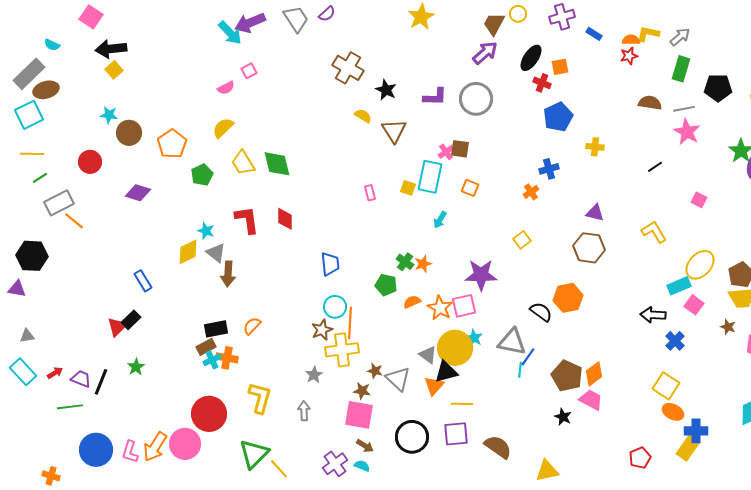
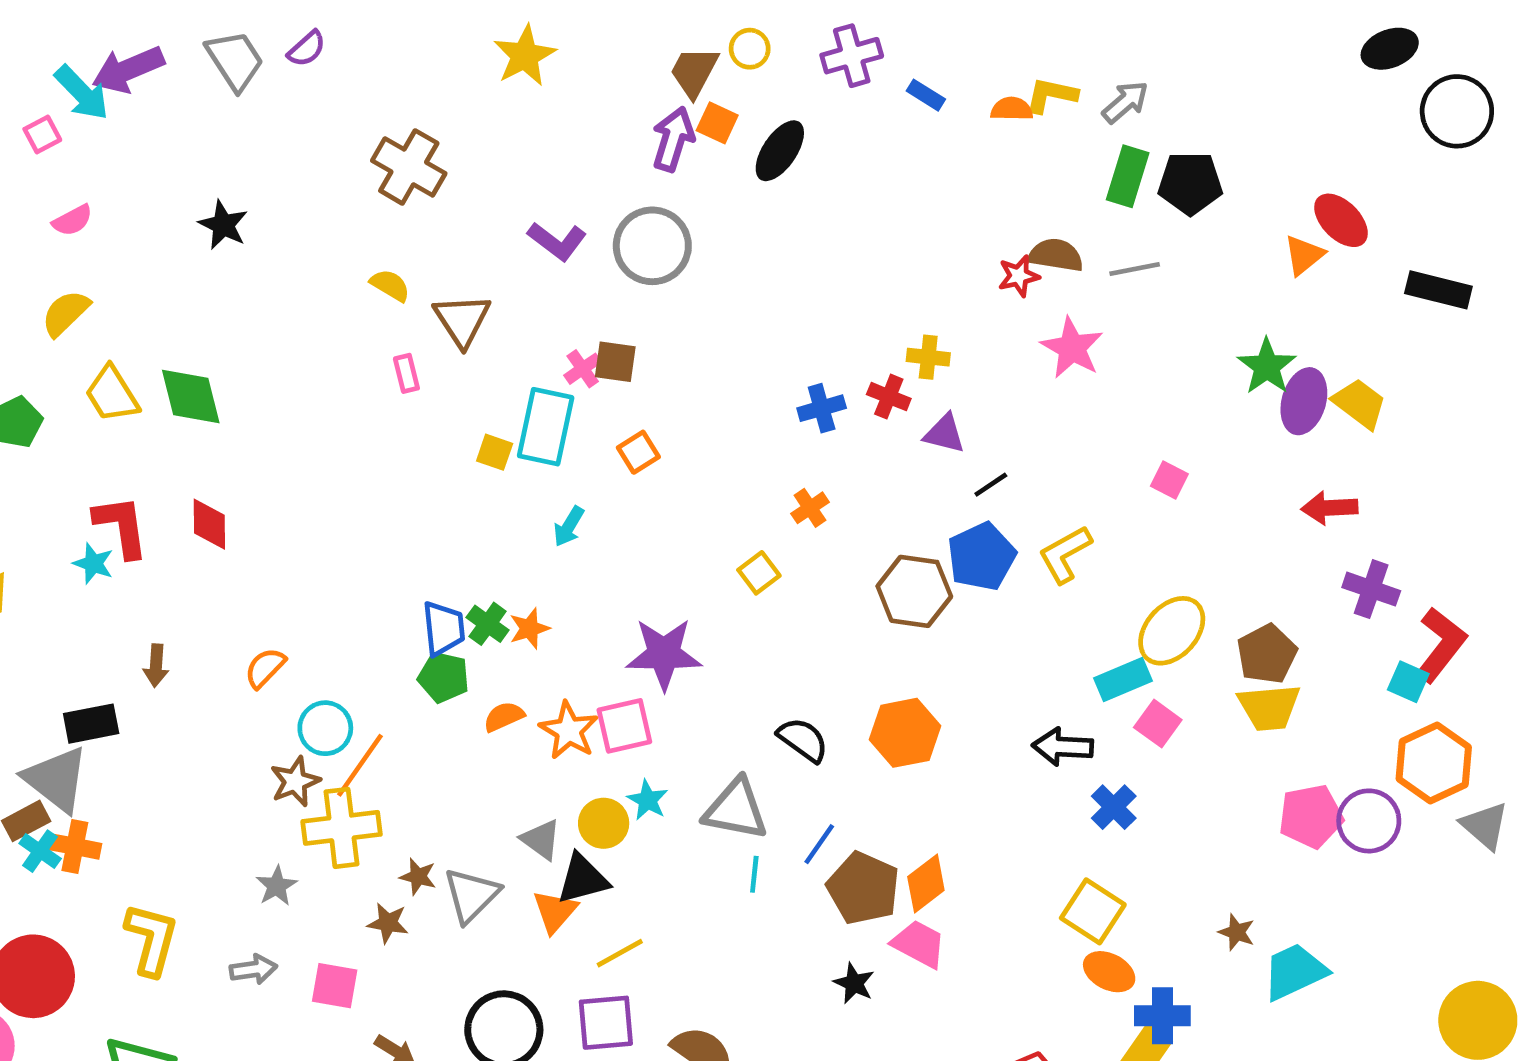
purple arrow: (485, 53) -> (673, 139), turned -32
red star: (629, 56) -> (1019, 276), moved
orange square: (560, 67) -> (717, 123), moved, turned 36
brown cross: (348, 68) -> (409, 167), moved
pink square: (249, 71) -> (42, 135), moved
red cross: (542, 83) -> (889, 397), moved
black pentagon: (718, 88) -> (1190, 183), moved
black star: (386, 90) -> (223, 225), moved
purple L-shape: (435, 97) -> (557, 241), turned 35
blue pentagon: (558, 117) -> (982, 557), moved
pink star: (687, 132) -> (1072, 348), moved
black line: (655, 167) -> (991, 485), moved
orange square: (470, 188) -> (638, 452), turned 36
orange cross: (531, 192) -> (810, 508), moved
pink rectangle: (370, 193) -> (406, 373), moved
purple triangle: (595, 213) -> (944, 434), moved
cyan star: (206, 231) -> (93, 564), moved
yellow L-shape: (654, 232) -> (1065, 554), turned -88
gray triangle: (216, 253) -> (56, 779), moved, size x1.5
blue trapezoid: (330, 264) -> (444, 628), moved
brown arrow: (228, 274) -> (156, 666), moved, size x0.7
orange hexagon: (568, 298) -> (905, 733), moved
orange line: (350, 323) -> (360, 765), turned 32
orange semicircle: (252, 326) -> (265, 668), moved
brown star: (728, 327) -> (1237, 932), moved
black rectangle: (216, 329) -> (91, 724), moved
yellow circle: (455, 348) -> (604, 823), size x0.6
blue line: (528, 357) -> (819, 844), moved
cyan cross: (212, 360) -> (40, 851), turned -30
gray triangle: (398, 379) -> (471, 895), turned 32
yellow line: (462, 404) -> (620, 953), turned -30
gray arrow: (304, 411) -> (253, 969), turned 84
pink square: (359, 415) -> (335, 986), moved, size x0.7

